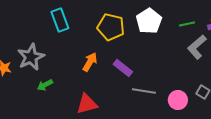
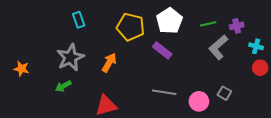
cyan rectangle: (60, 20) -> (79, 20), size x0.7
gray star: (31, 57) -> (70, 57), moved
purple rectangle: (123, 68) -> (162, 50), moved

